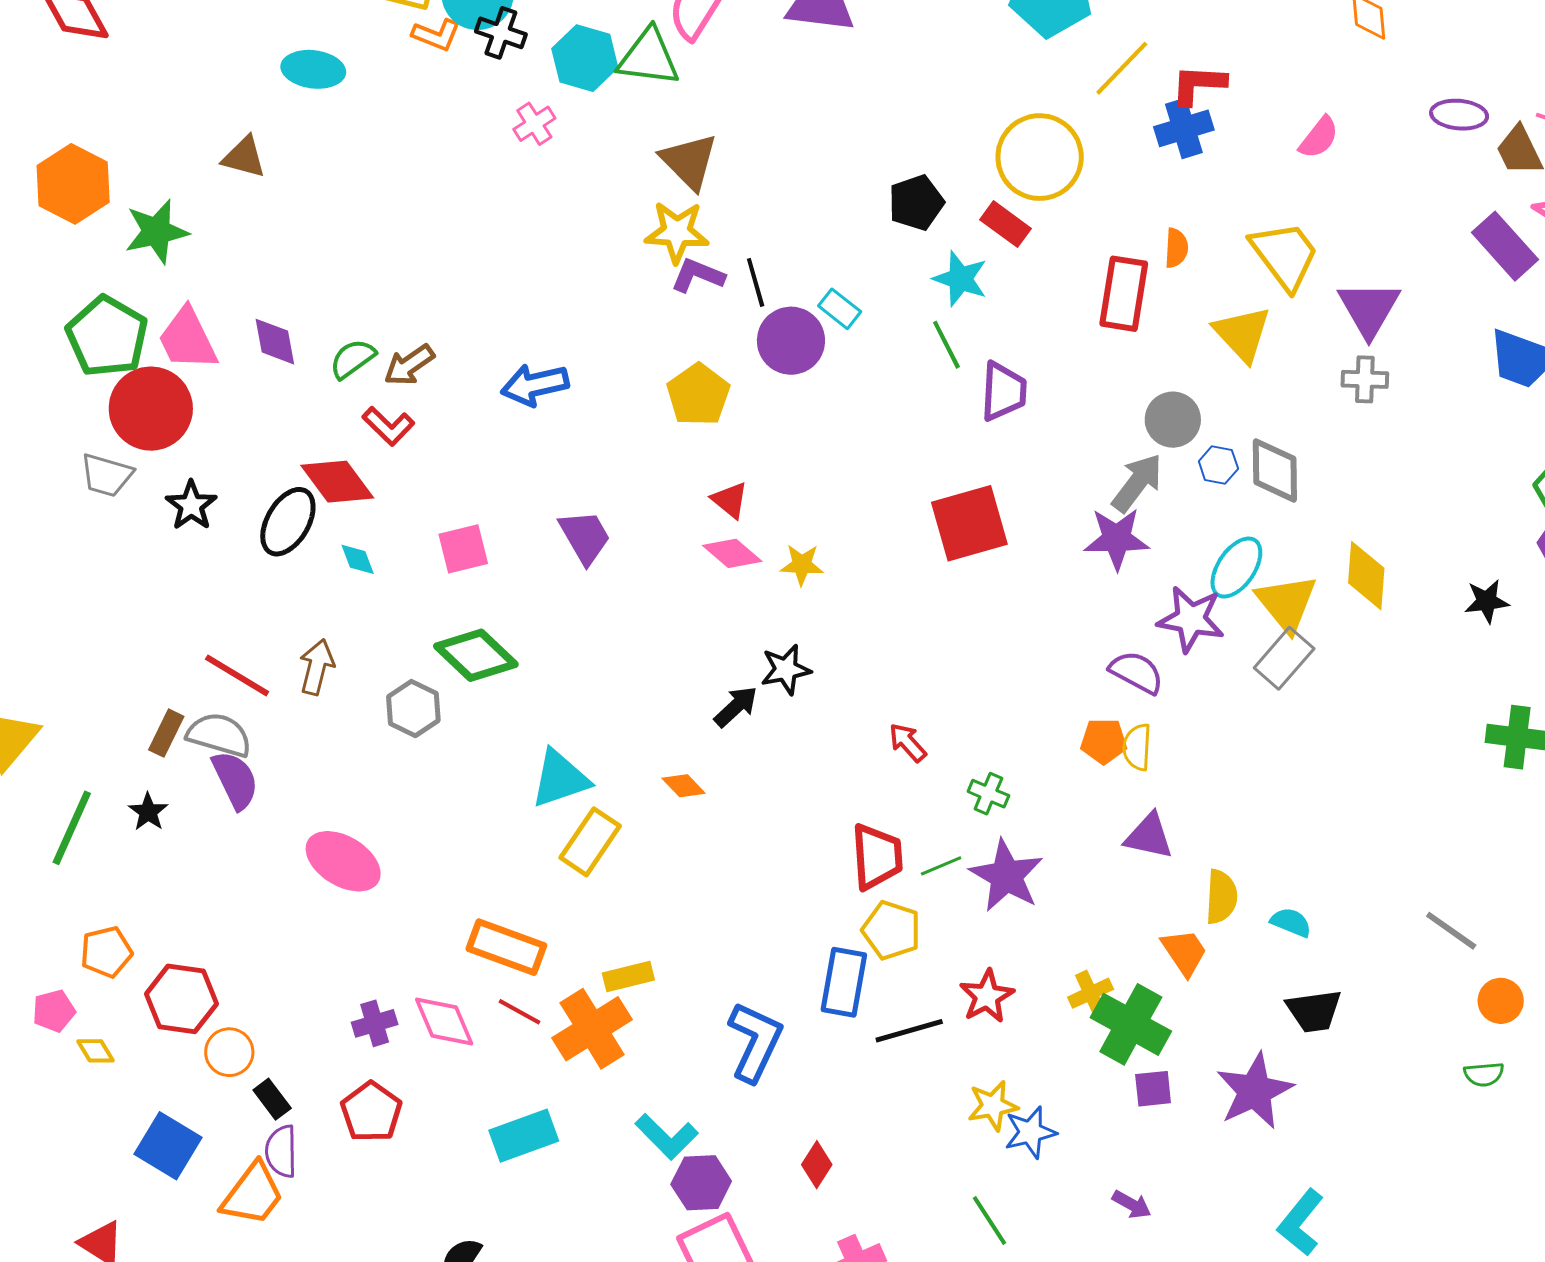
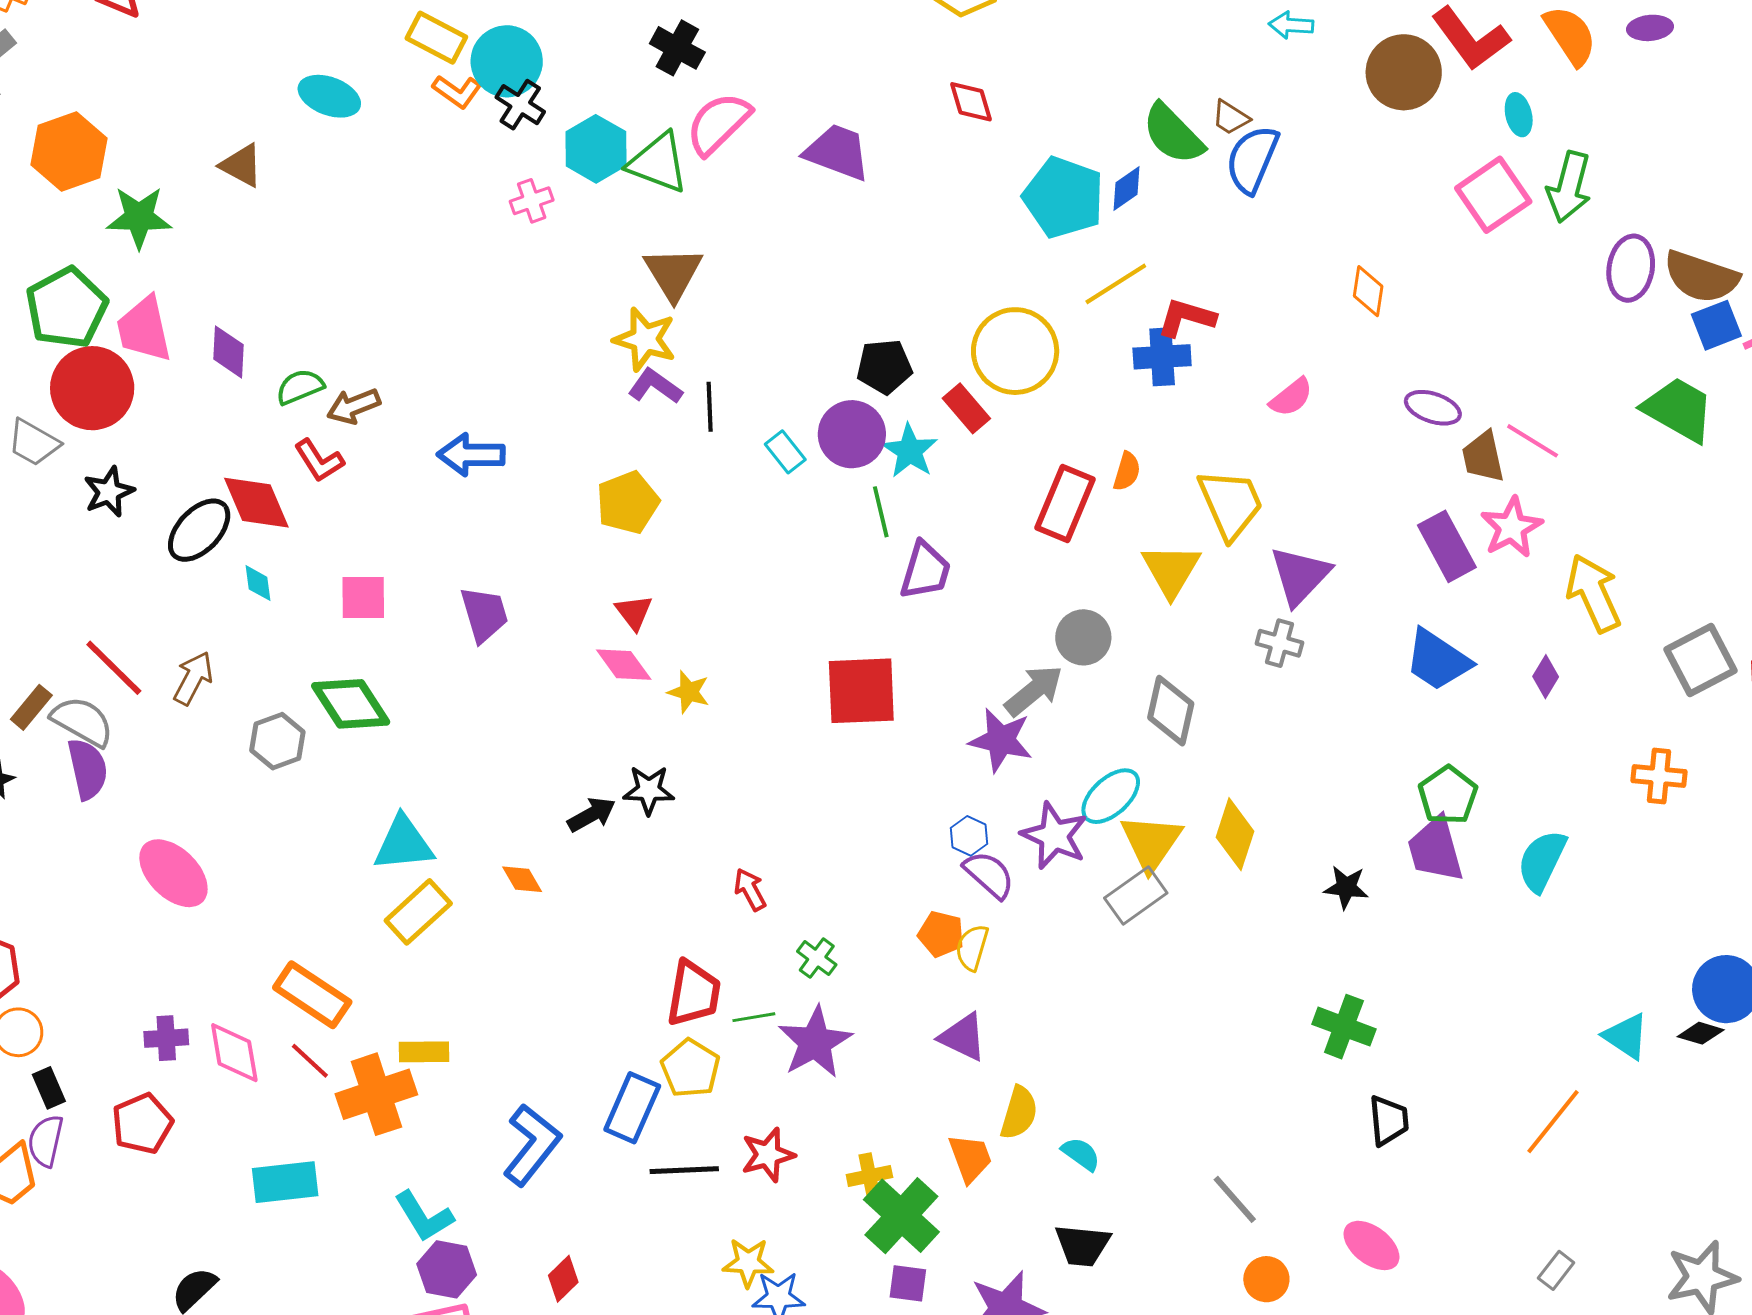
purple circle: (791, 341) -> (852, 434), moved
blue hexagon: (1218, 465) -> (969, 836), moved

